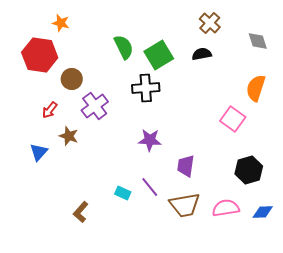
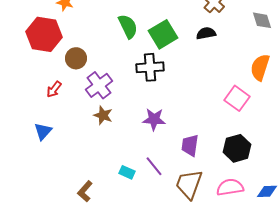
brown star: (69, 136) -> (103, 115), moved
black hexagon: (249, 170) -> (237, 148), moved
brown trapezoid: (185, 205) -> (189, 184), turned 120

